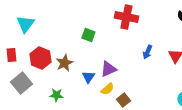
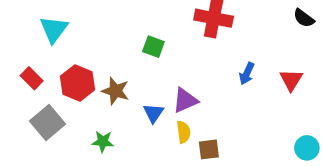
red rectangle: (11, 55) -> (32, 78), turned -40
brown star: (64, 63) -> (115, 91), turned -30
yellow semicircle: (107, 89) -> (184, 132), turned -56
brown square: (123, 100) -> (209, 149), turned 32

